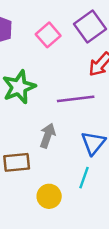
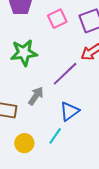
purple line: (76, 99) -> (65, 74), turned -52

